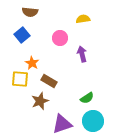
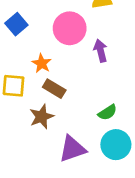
pink circle: (60, 38) -> (70, 28), size x1.5
orange star: (32, 63) -> (42, 63), moved

